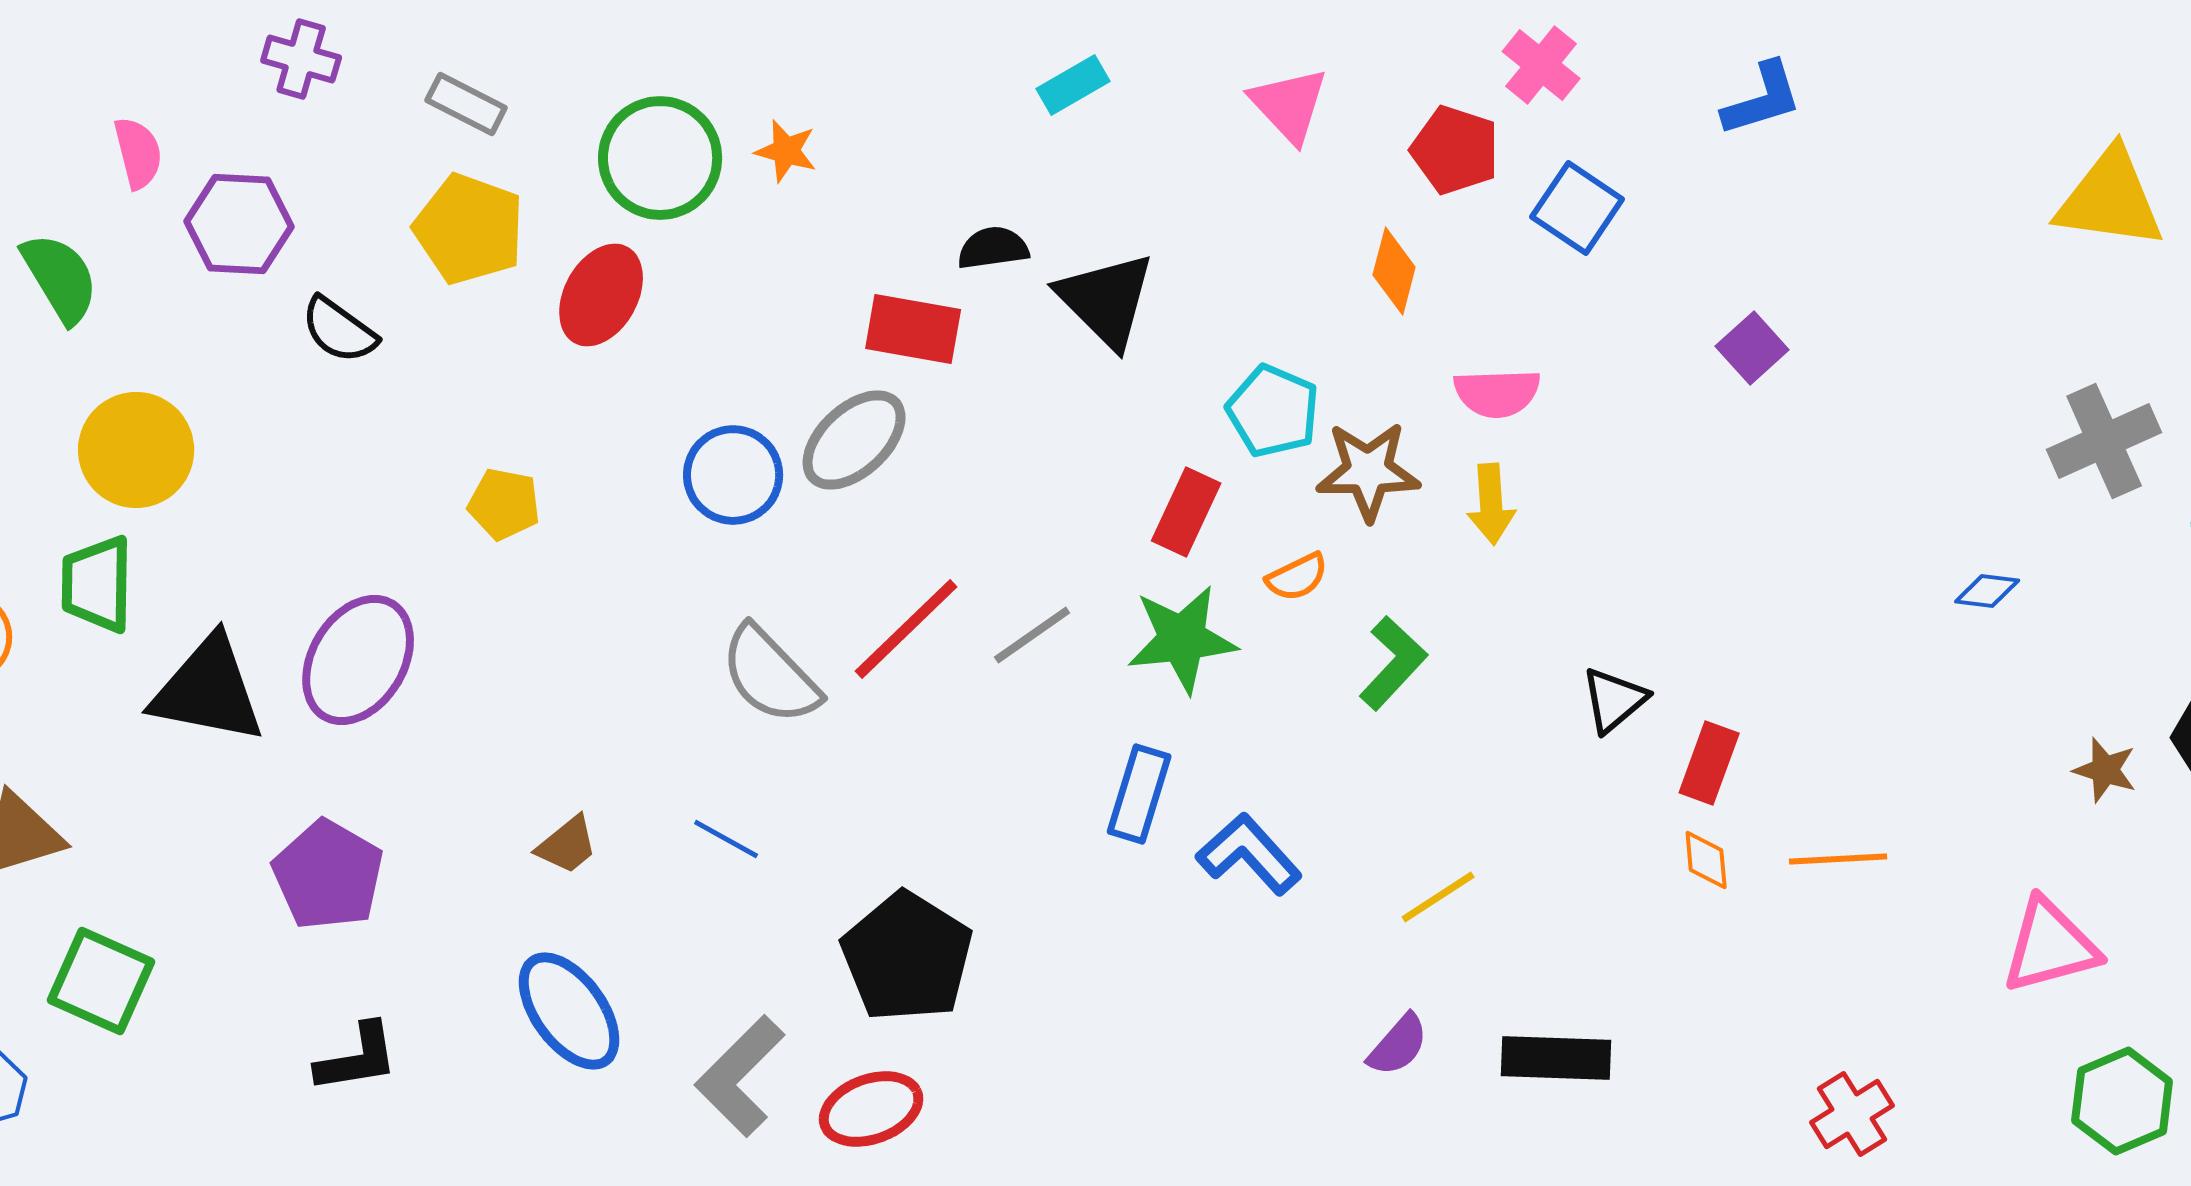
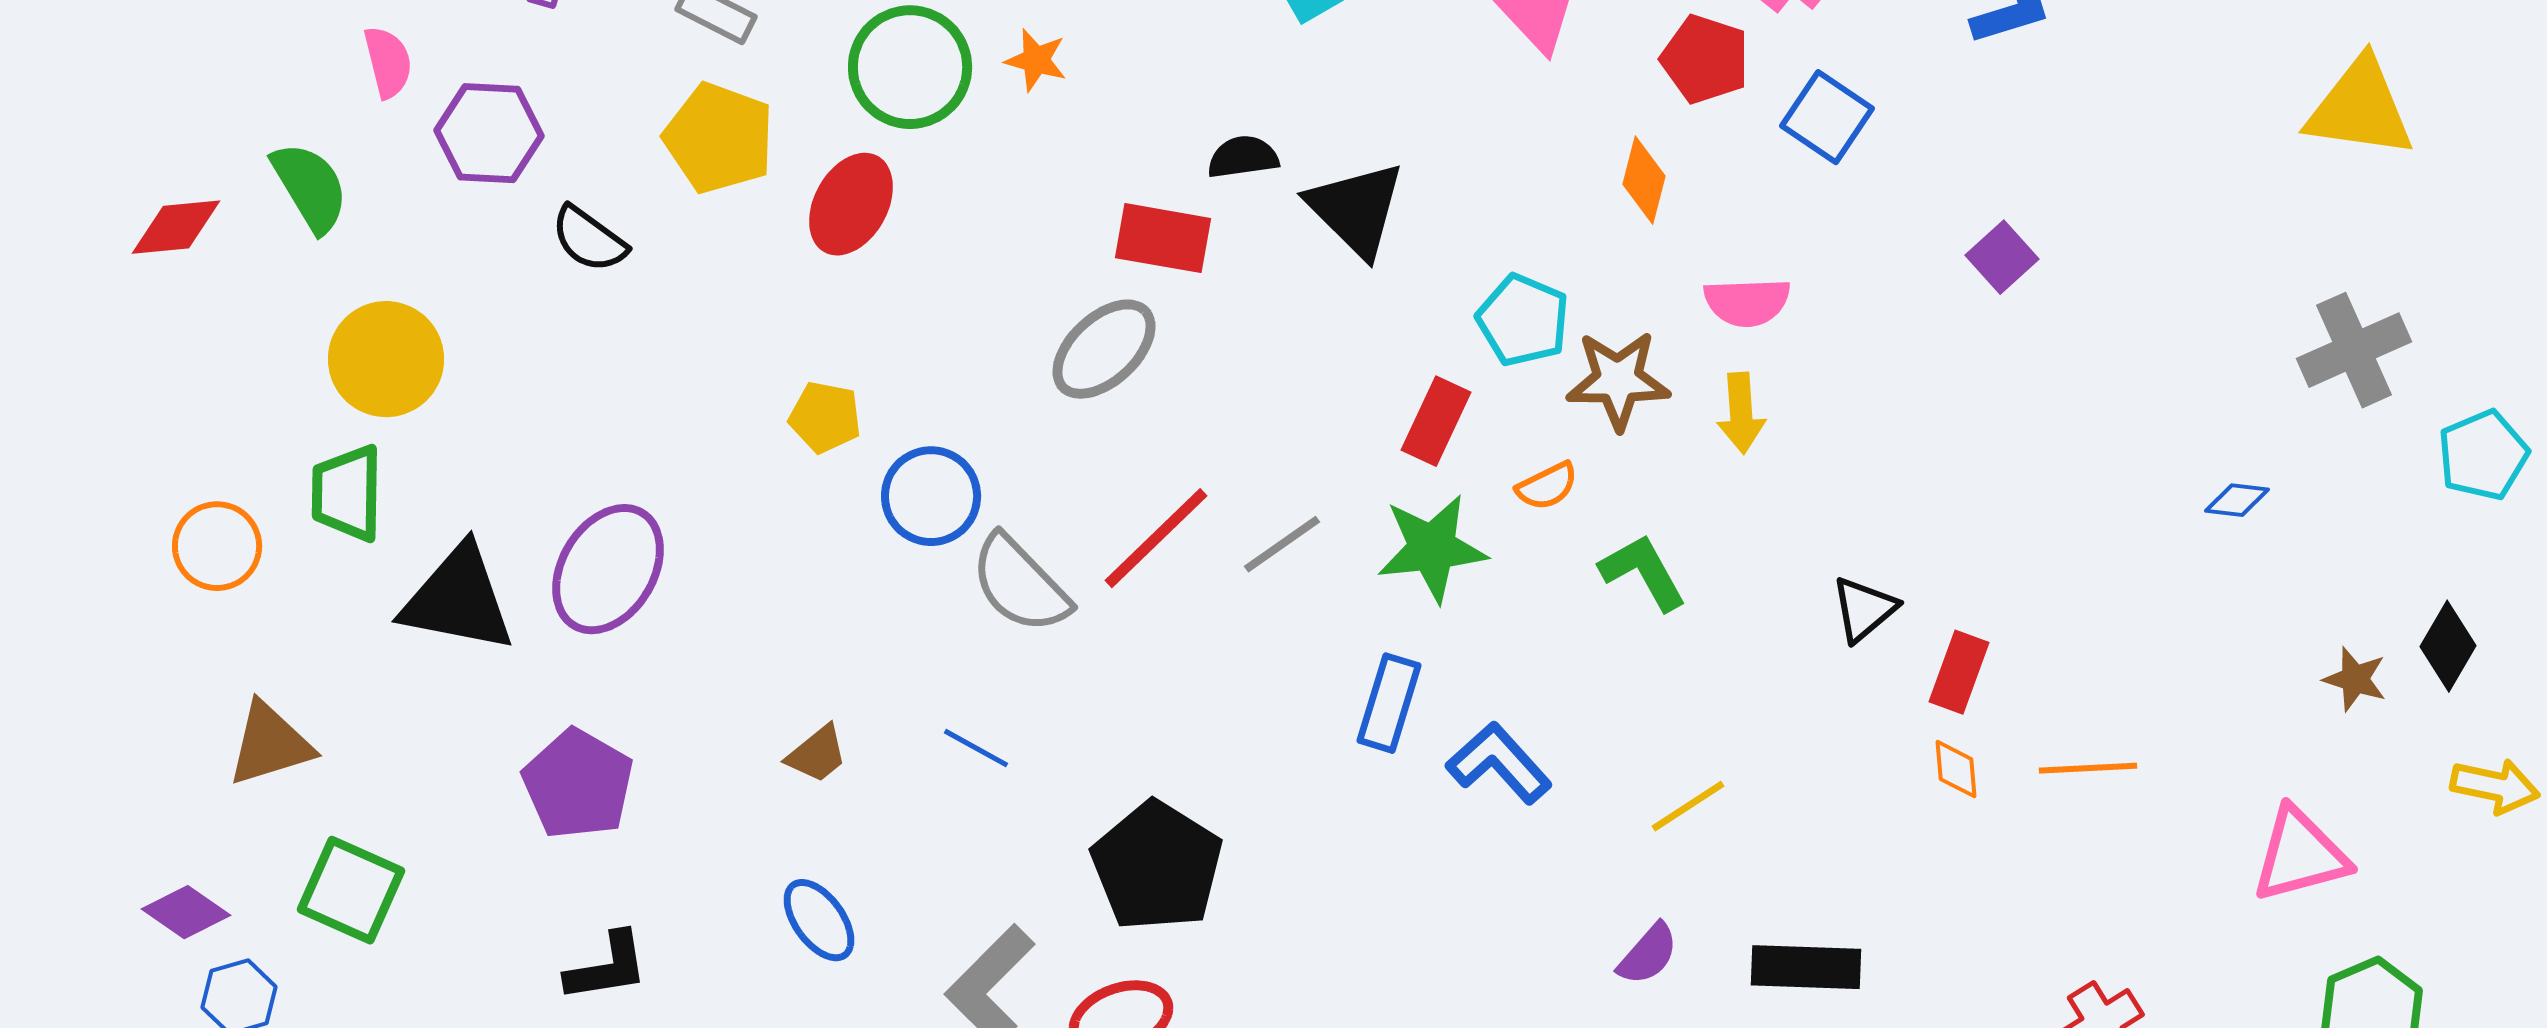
blue circle: (733, 475) -> (931, 496), moved
yellow pentagon: (504, 504) -> (825, 417), moved
green L-shape: (1393, 663) -> (1643, 572), turned -72
blue ellipse: (569, 1011) -> (819, 920), size x0.7

